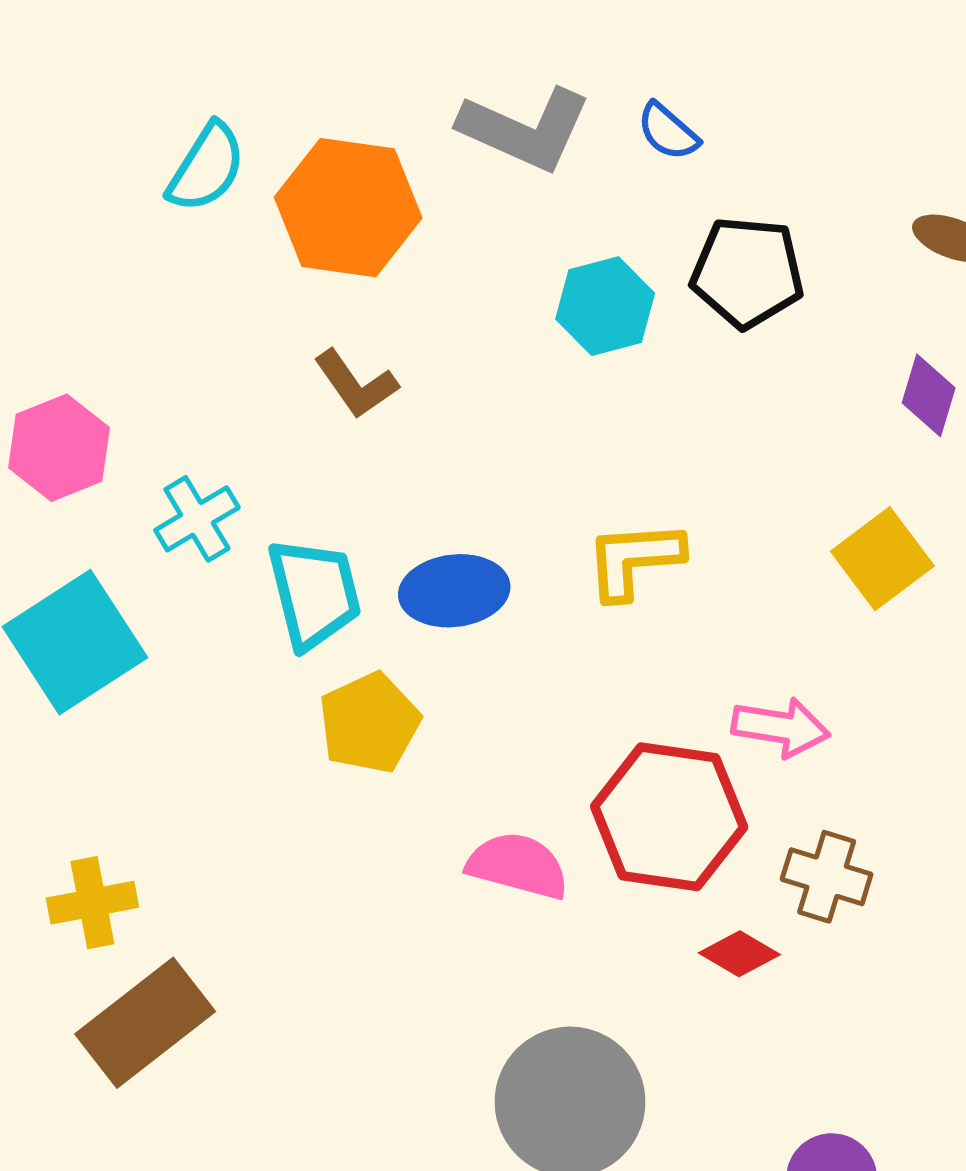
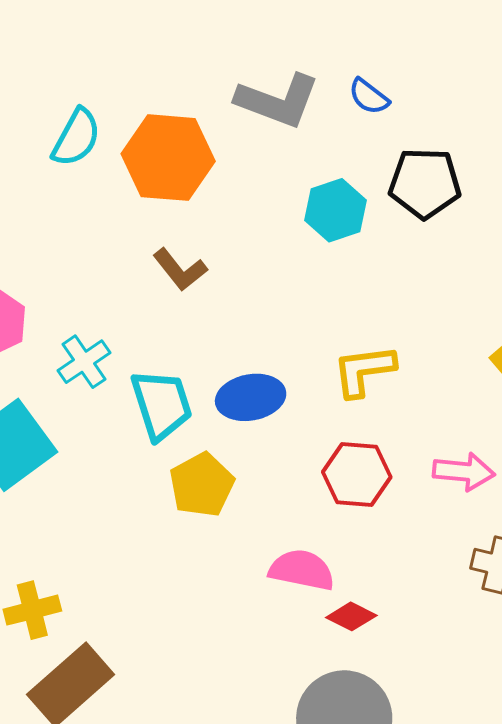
red hexagon: (669, 817) -> (357, 475), moved, size x0.7
red diamond: (739, 954) -> (351, 616), moved

